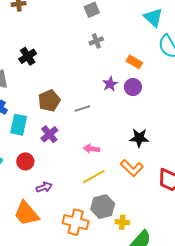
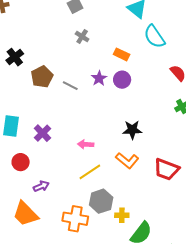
gray cross: (96, 41) -> (82, 36), turned -32
brown pentagon: (49, 101) -> (42, 77), moved
gray line: (82, 109) -> (70, 86), moved, turned 49

